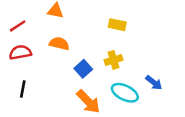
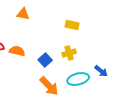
orange semicircle: (59, 44) -> (17, 51), moved
cyan ellipse: (125, 93) -> (78, 79), turned -40

